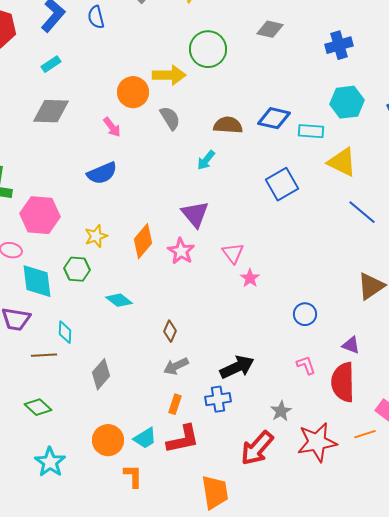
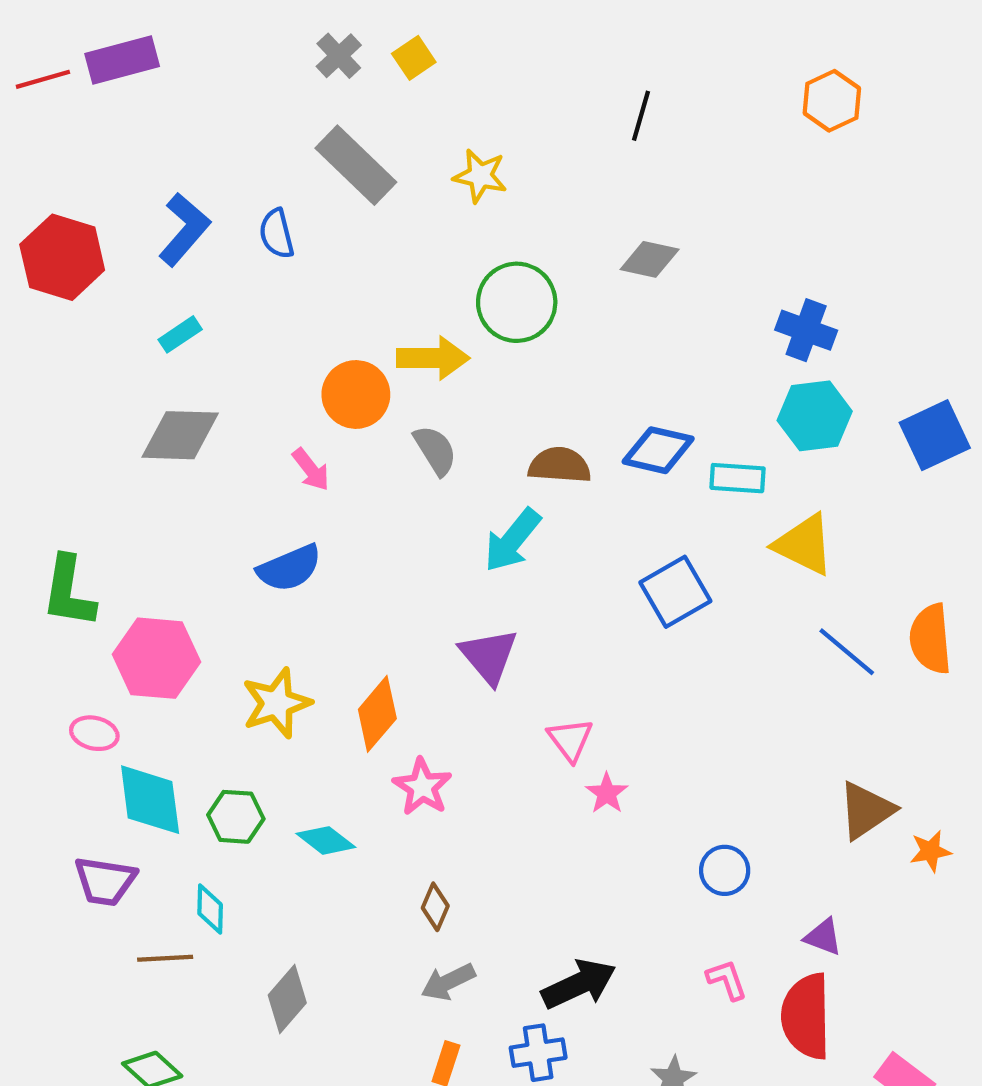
blue cross: (339, 45) -> (806, 330), moved, turned 36
cyan arrow: (206, 160) -> (512, 540), size x1.5
yellow star: (96, 236) -> (277, 703), size x1.4
pink star: (181, 251) -> (422, 787), moved
green hexagon: (77, 269) -> (236, 817), moved

